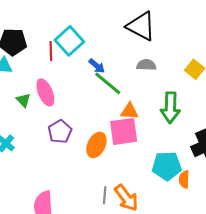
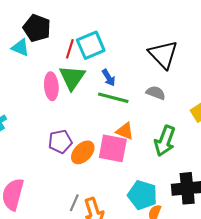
green line: (108, 83) -> (113, 98), turned -44
green triangle: (23, 100) -> (72, 78), moved, size x1.8
purple pentagon: (60, 132) -> (60, 142), moved

